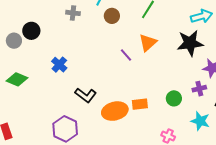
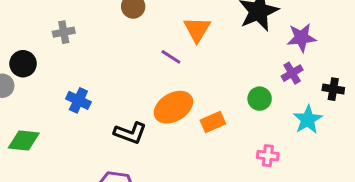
gray cross: (73, 13) -> (64, 32), moved
orange ellipse: (115, 111) -> (173, 107), moved
cyan star: (200, 121) -> (308, 120), turned -30

